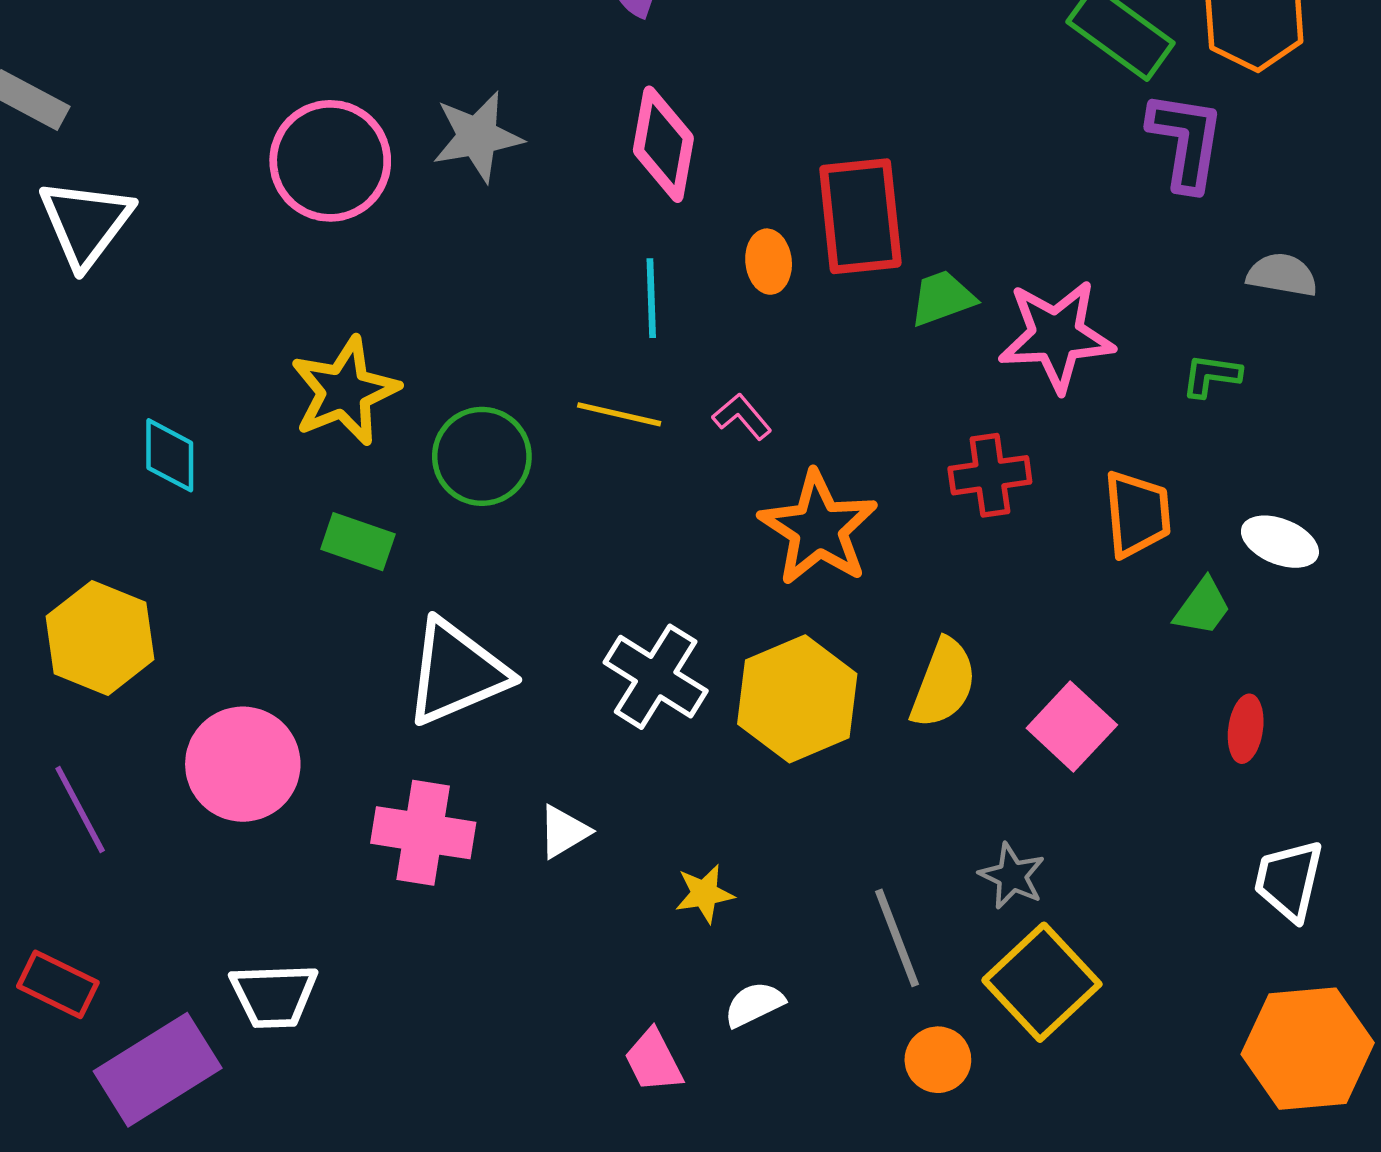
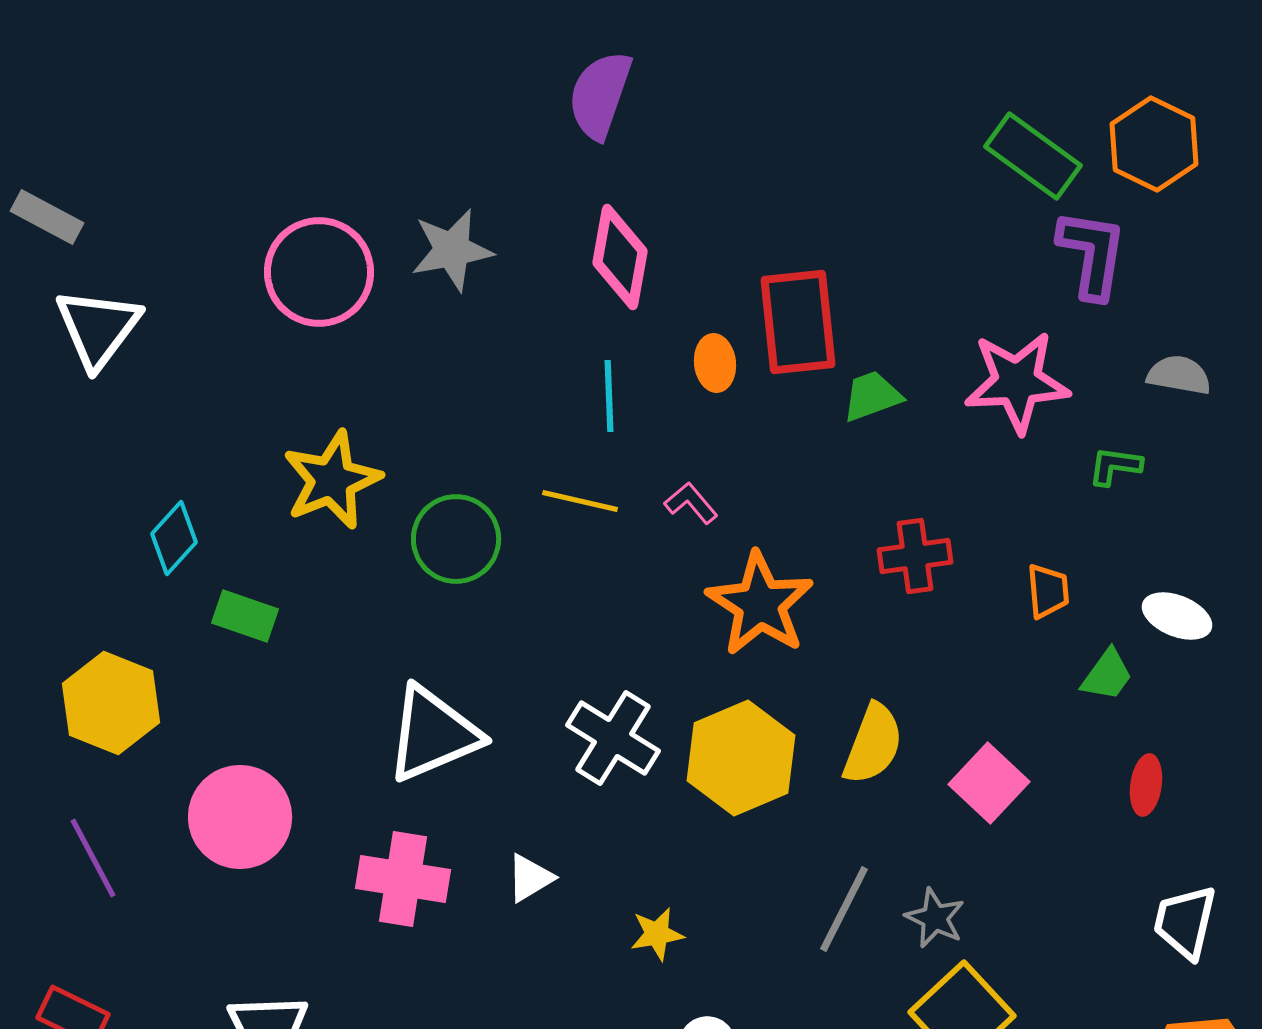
pink star: (1056, 336) -> (1017, 382), moved
cyan diamond: (170, 455) -> (174, 538), turned 42
orange trapezoid: (1137, 514) -> (1048, 591), size x0.7
green rectangle: (358, 542) -> (245, 616), moved
gray line: (897, 938) -> (844, 909), moved, turned 48

